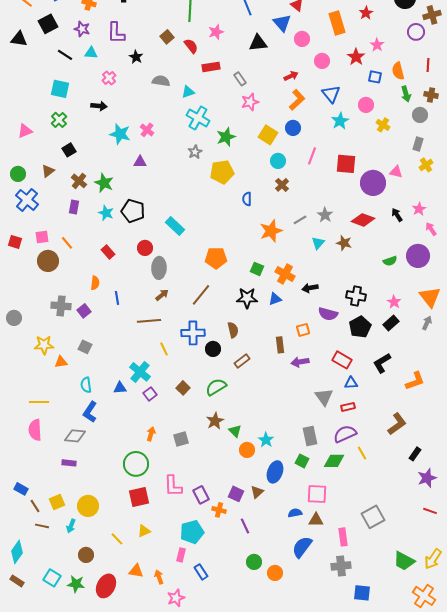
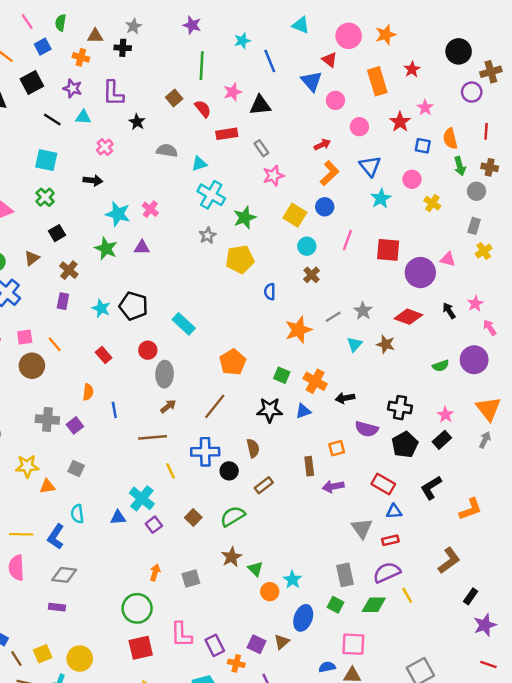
black triangle: (258, 43) -> (260, 105), moved
green star: (104, 183) -> (106, 249), moved
orange pentagon: (216, 258) -> (233, 362), turned -30
blue L-shape: (90, 412) -> (56, 537), moved

